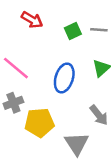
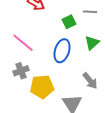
green square: (73, 31) -> (69, 22), moved

